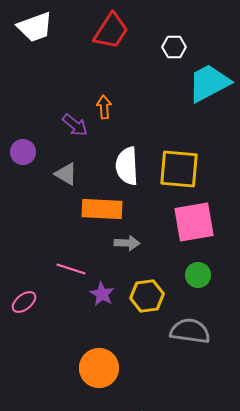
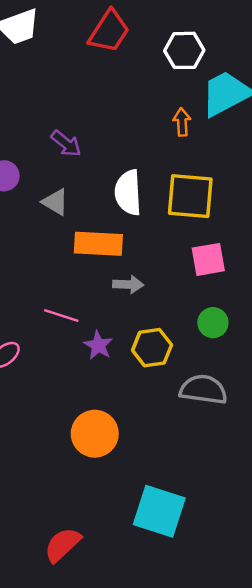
white hexagon: (174, 47) -> (184, 50), size x1.4
orange arrow: (104, 107) -> (182, 122), moved
pink square: (194, 222) -> (208, 259), size x0.7

